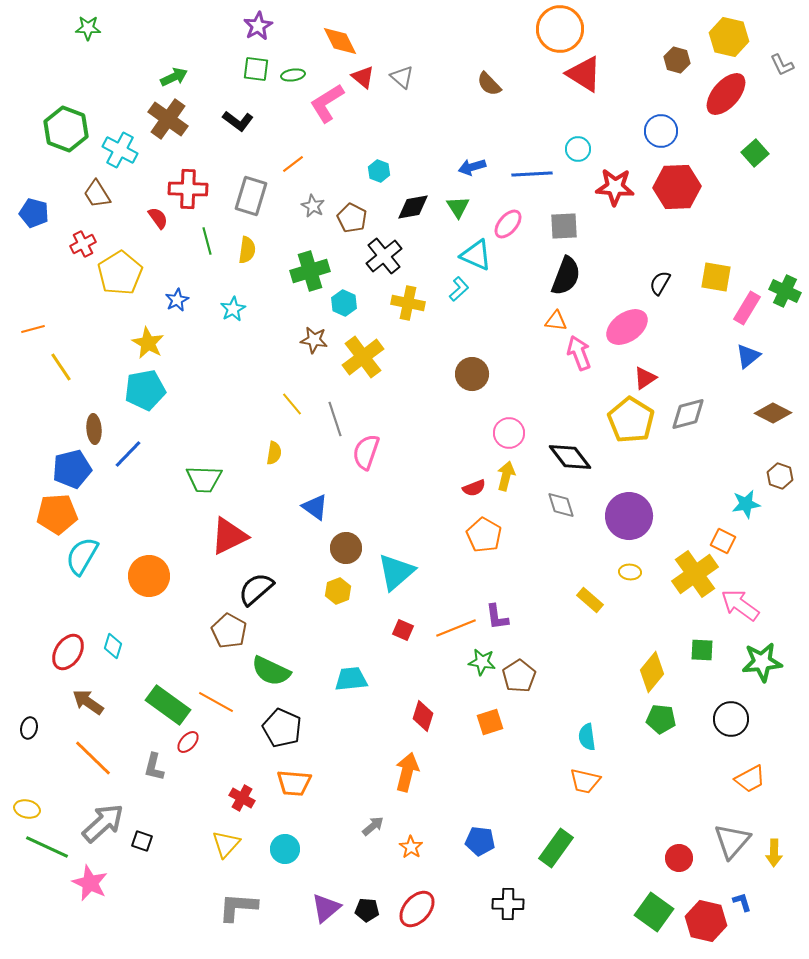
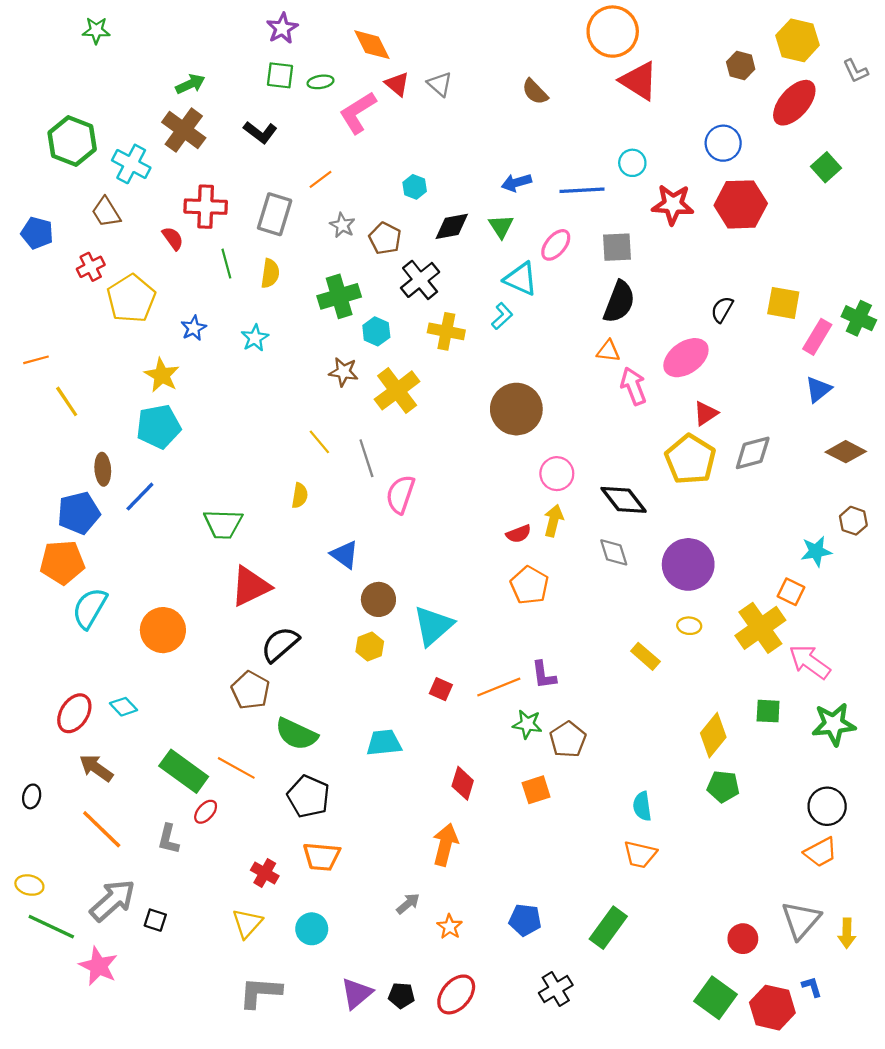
brown circle: (472, 374) -> (516, 409), size x1.4
cyan diamond: (113, 646) -> (124, 707), turned -60
black circle: (731, 719) -> (827, 806), moved
black cross: (508, 904) -> (556, 989), turned -32

